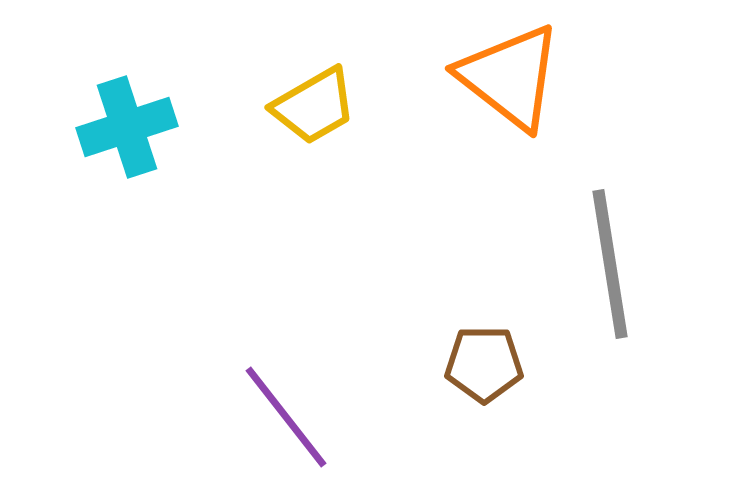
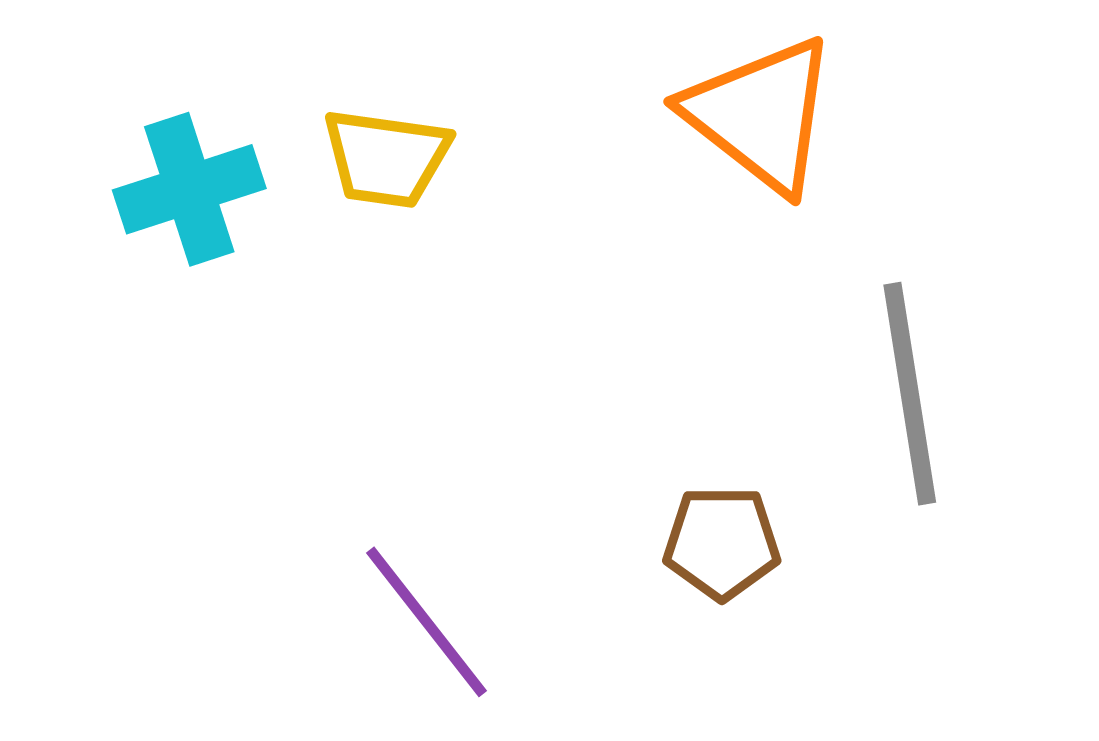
yellow trapezoid: (314, 106) -> (386, 158), moved, turned 38

